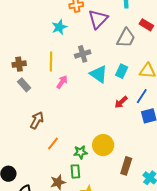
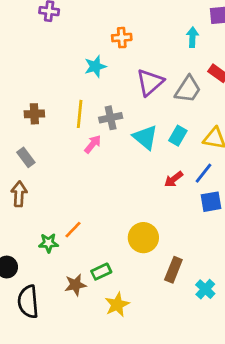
purple triangle: (98, 19) -> (150, 82), moved
gray cross: (83, 54) -> (111, 118), moved
gray rectangle: (24, 85) -> (26, 157), moved
brown arrow: (37, 120) -> (19, 194), moved, turned -30
green star: (80, 152) -> (48, 243), moved
green rectangle: (75, 171) -> (101, 272), turned 64

